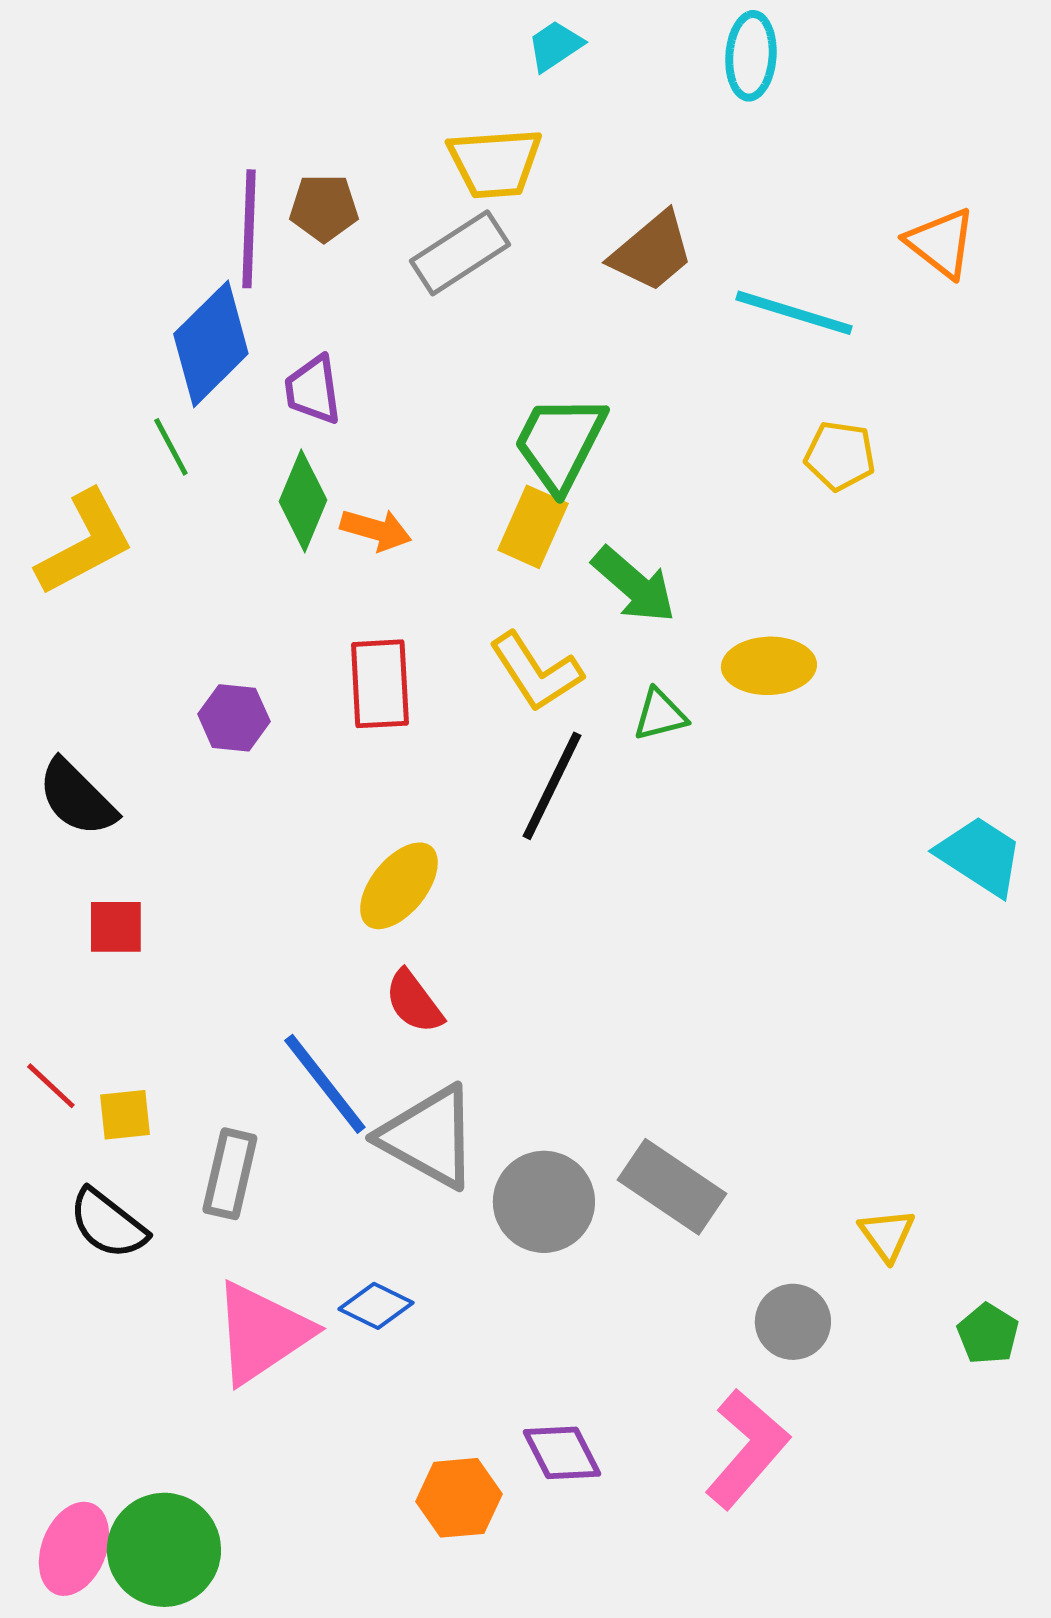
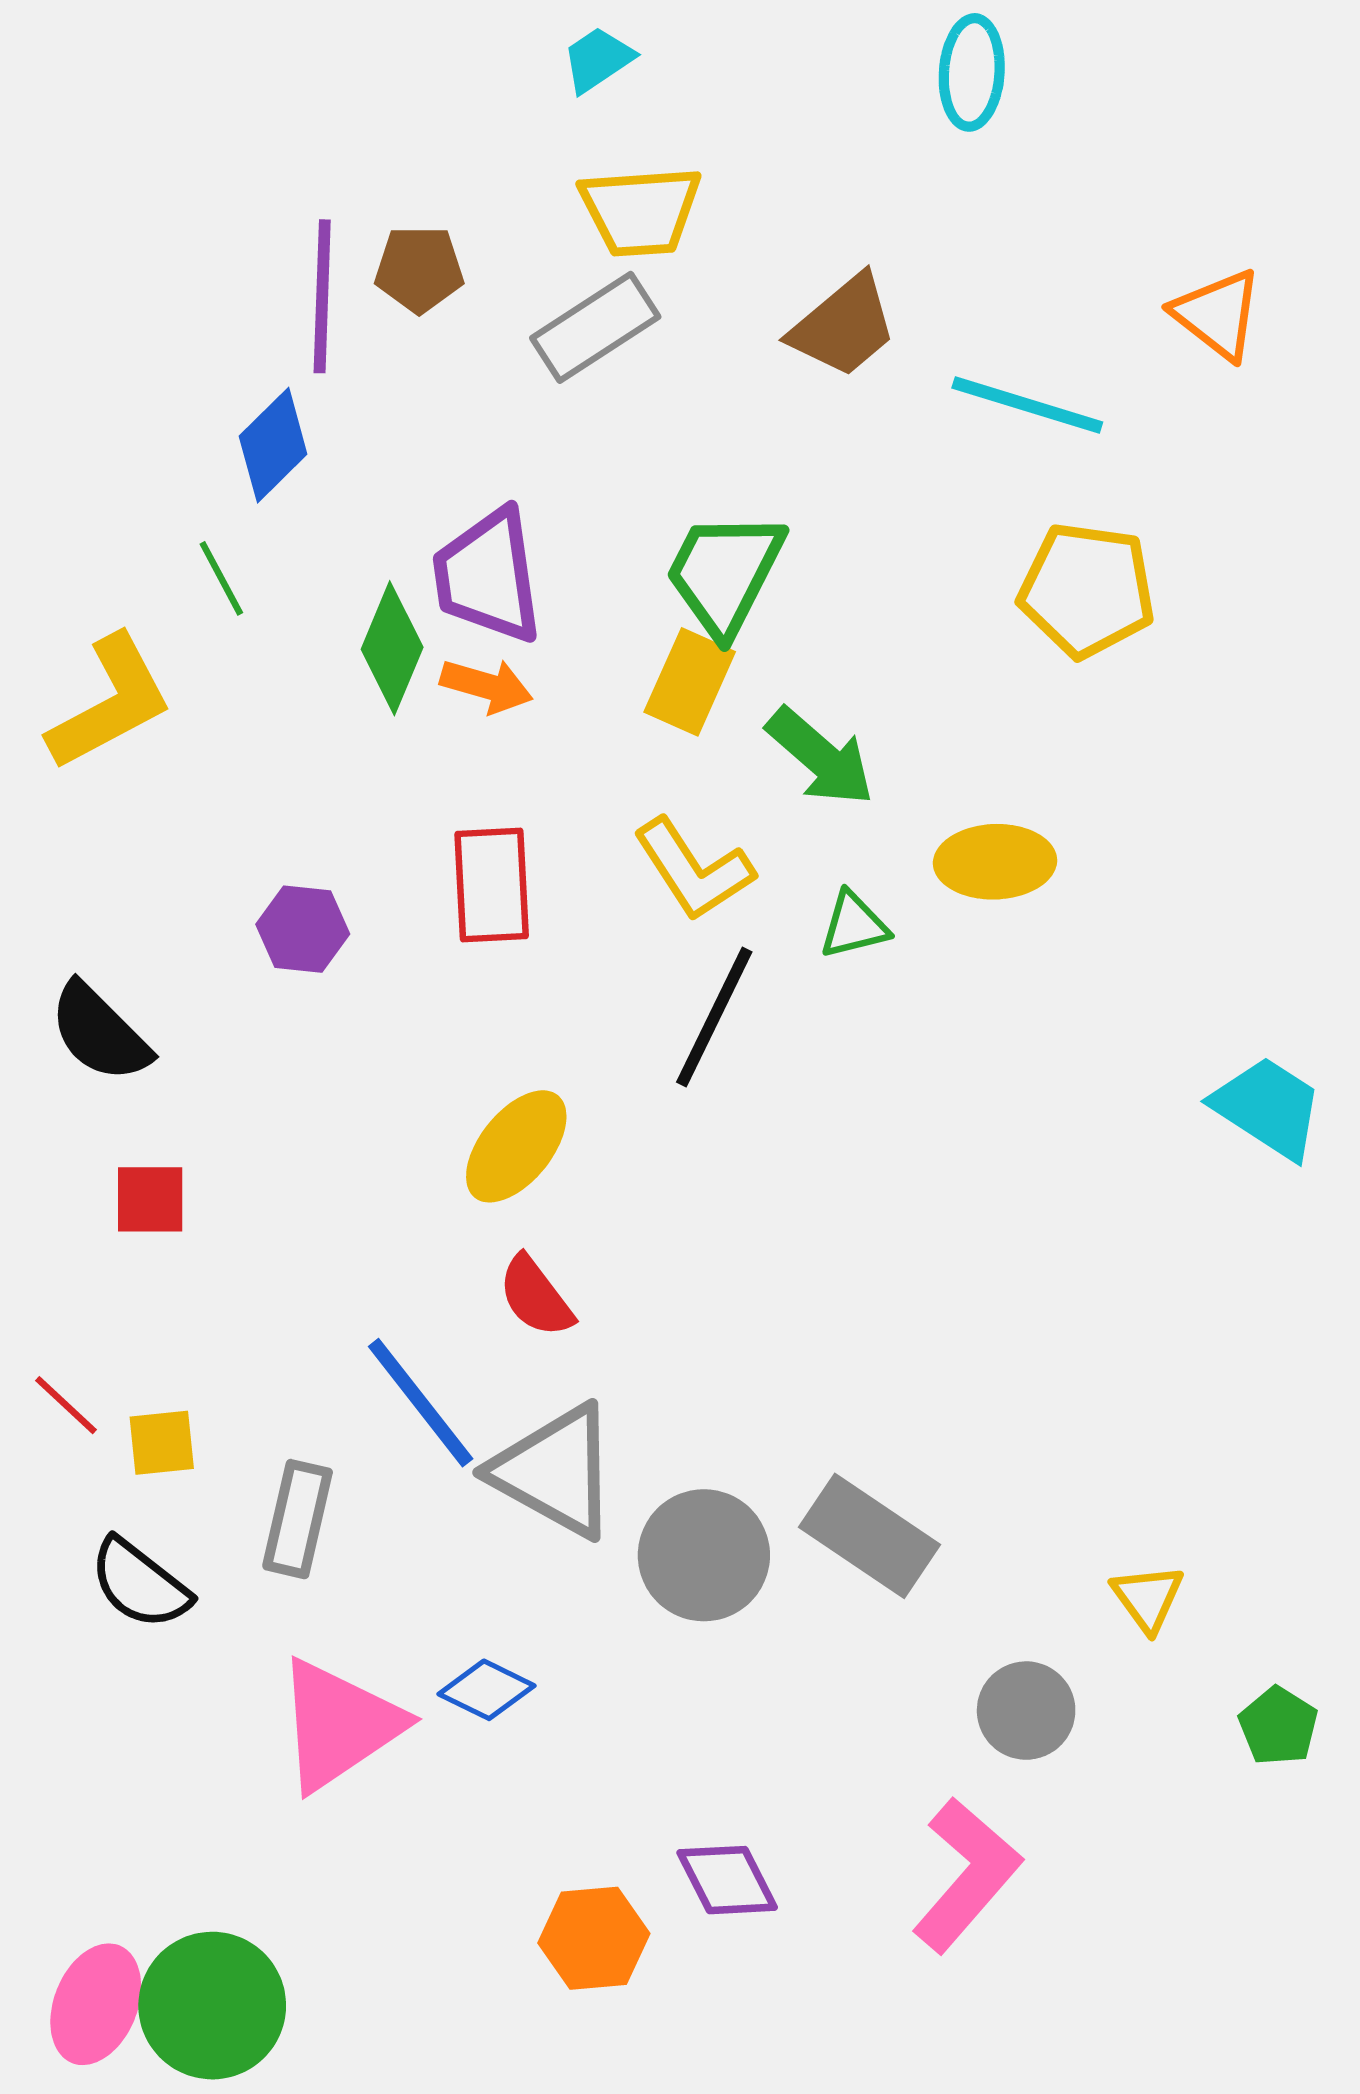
cyan trapezoid: (555, 46) -> (598, 60), moved
blue diamond: (211, 344) -> (273, 445), size x0.7
purple trapezoid: (313, 390) -> (488, 576), moved, size x1.5
yellow pentagon: (840, 456) -> (1087, 590), size x1.5

